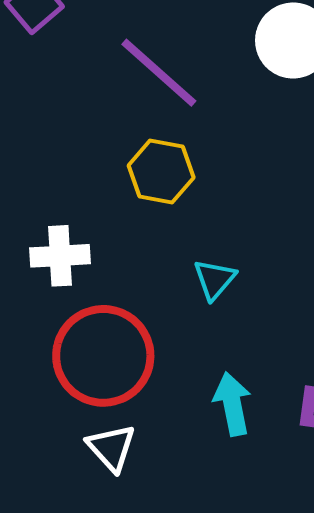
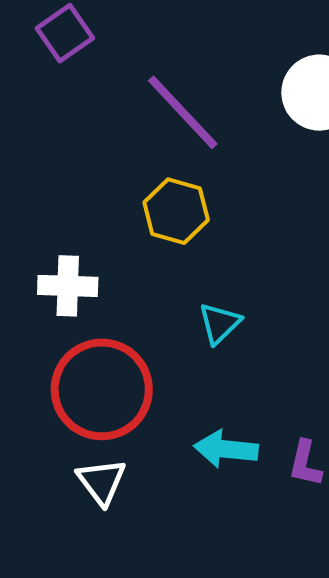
cyan arrow: (232, 404) -> (226, 449), turned -78

